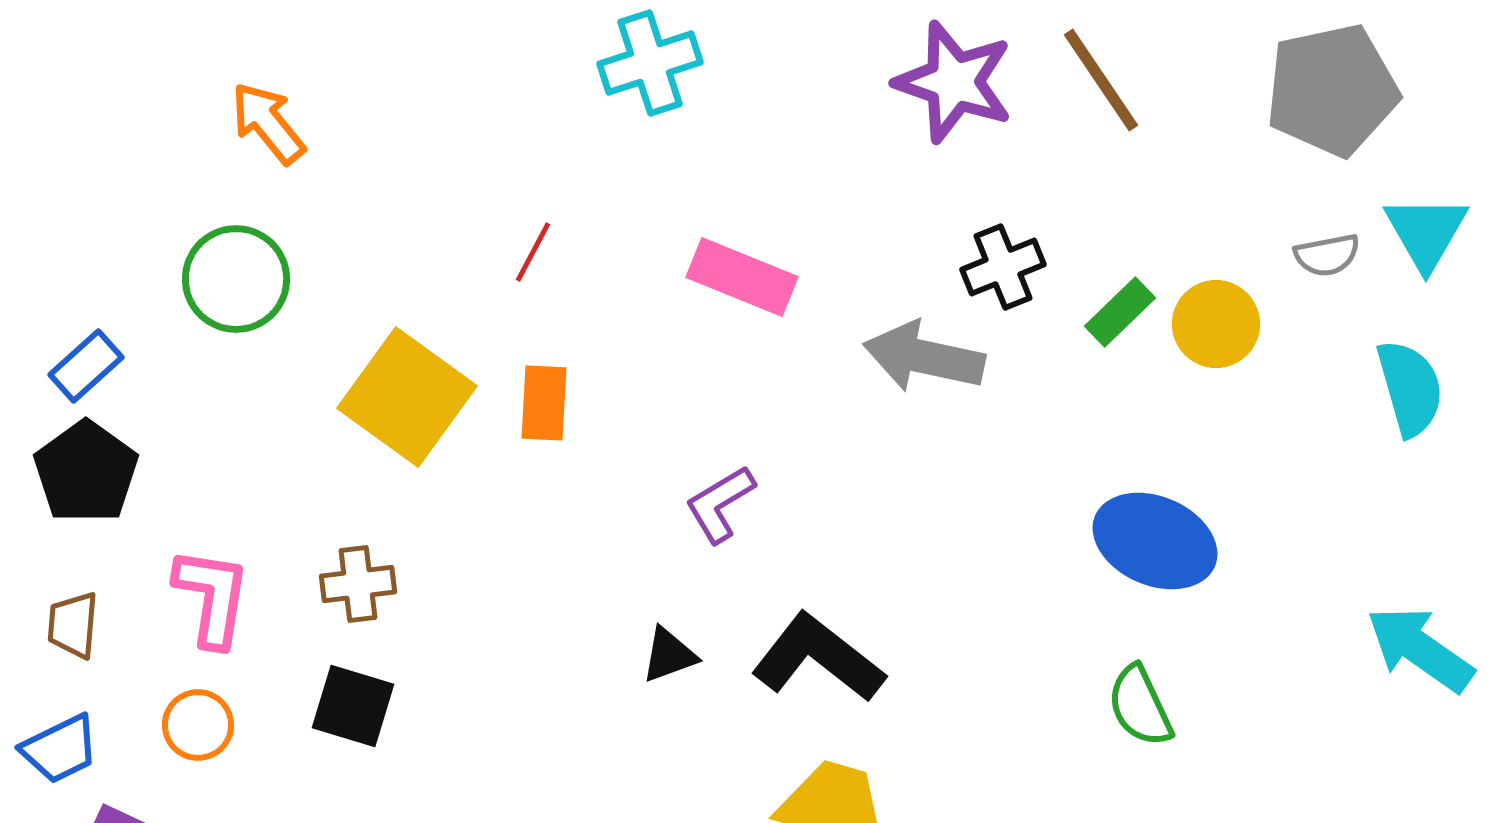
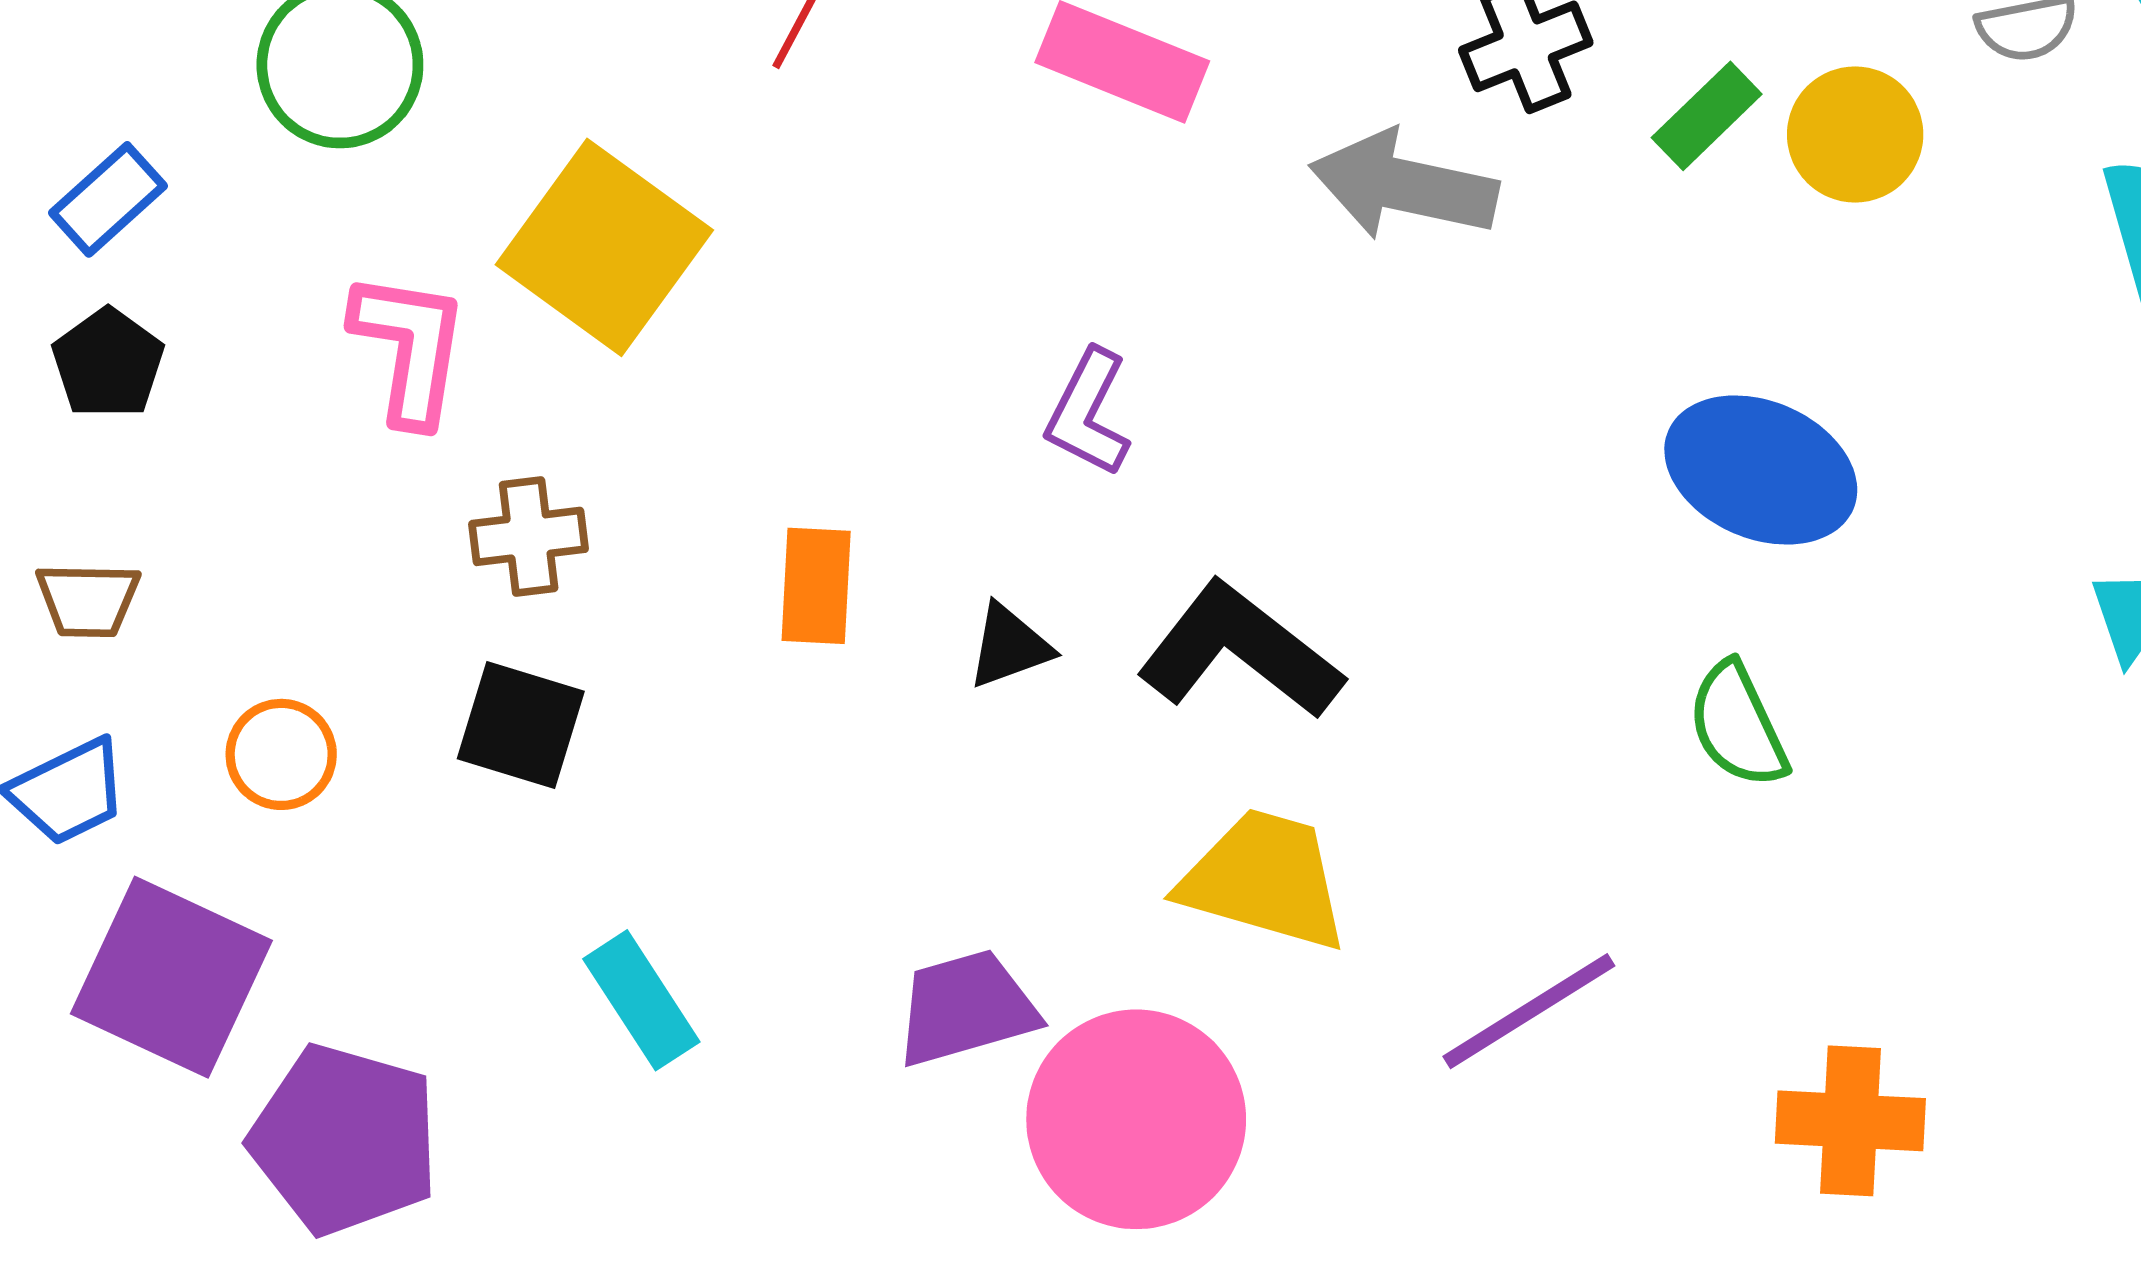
orange rectangle: (544, 403) -> (816, 586), moved
black pentagon: (86, 472) -> (108, 363), size x0.7
purple L-shape: (720, 504) -> (1088, 413), turned -32
pink L-shape: (212, 597) -> (409, 348), moved
brown trapezoid: (73, 625) -> (88, 600), turned -94

